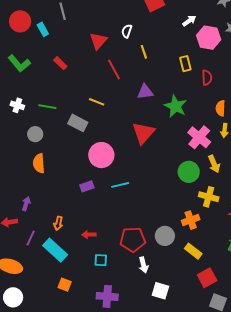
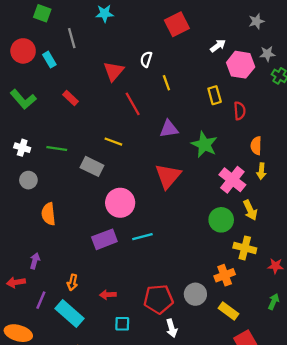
gray circle: (35, 134) -> (28, 180), moved
purple rectangle: (87, 186) -> (104, 239), size x1.5

